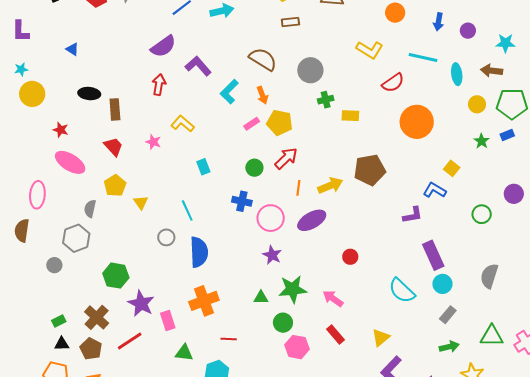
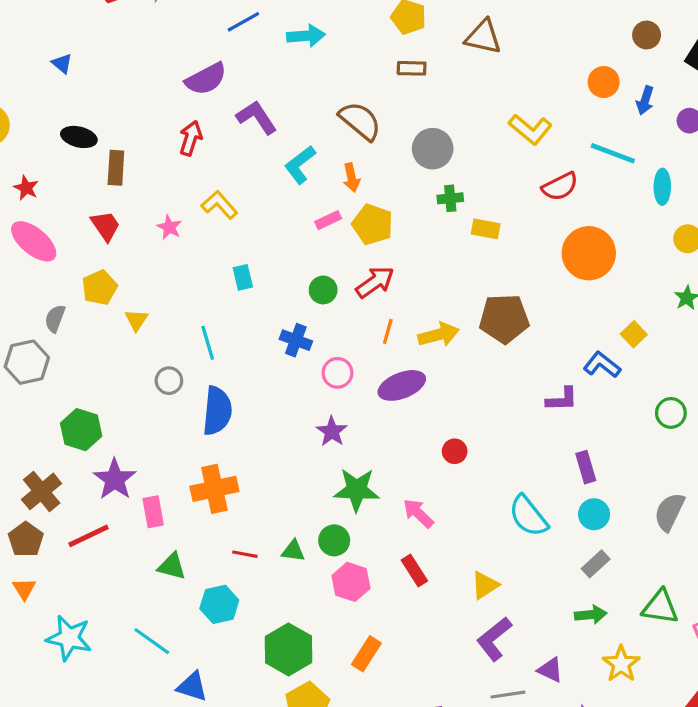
orange circle: (395, 13) -> (604, 82), moved
pink circle: (271, 218) -> (337, 373), size x0.7
purple rectangle: (433, 255) -> (586, 467), size x0.7
green triangle: (261, 298) -> (293, 551), moved

